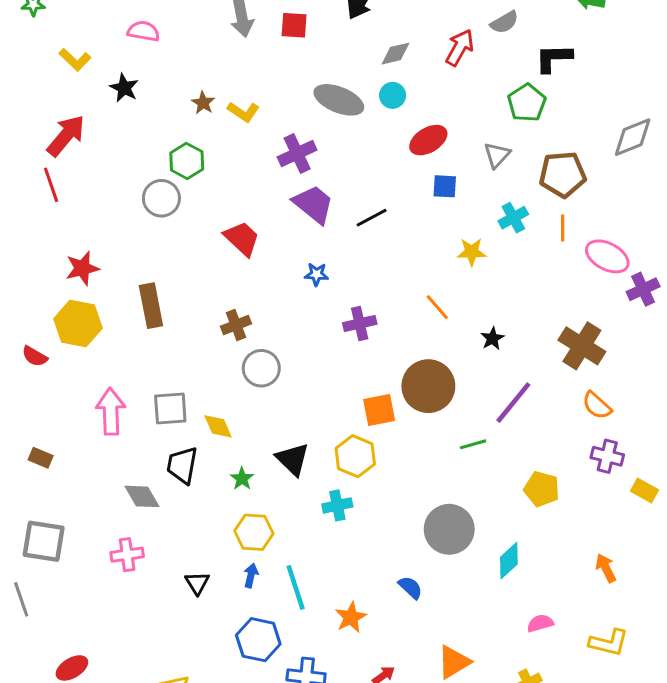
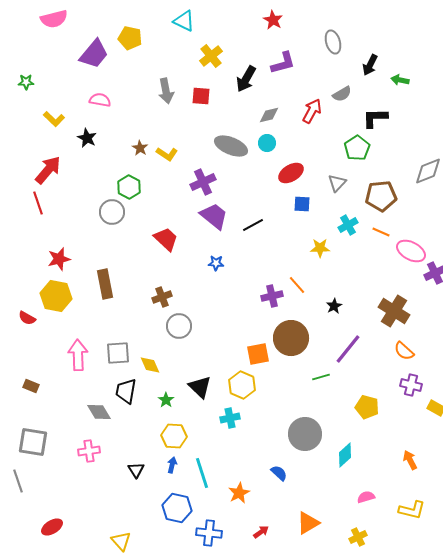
orange line: (563, 228) -> (381, 232), turned -66
purple cross: (360, 324) -> (272, 296), moved

